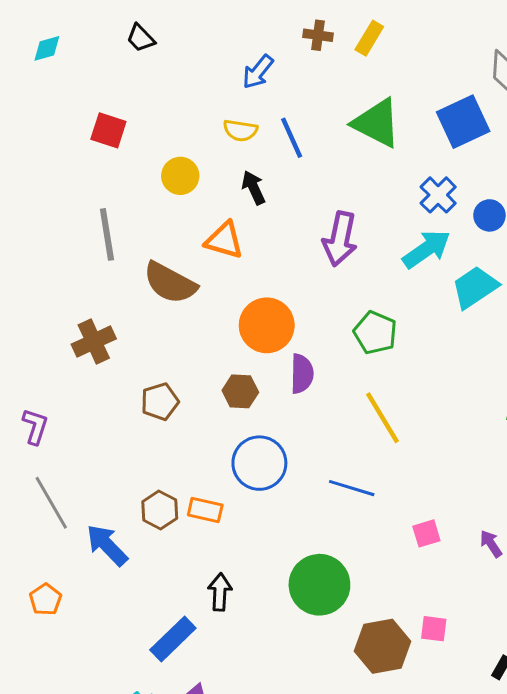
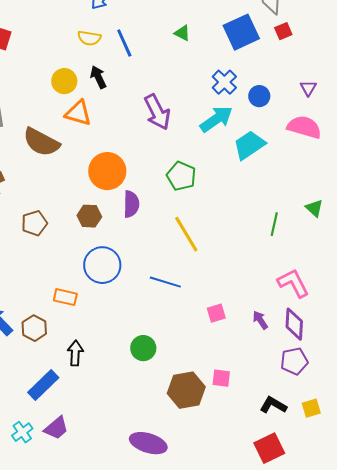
green triangle: (377, 123) -> (182, 33), size x0.5
yellow circle: (180, 176) -> (64, 81), moved
purple arrow: (340, 239) -> (157, 112), turned -39
brown hexagon: (160, 510) -> (34, 328), moved
green circle: (319, 585) -> (143, 348), size x0.6

